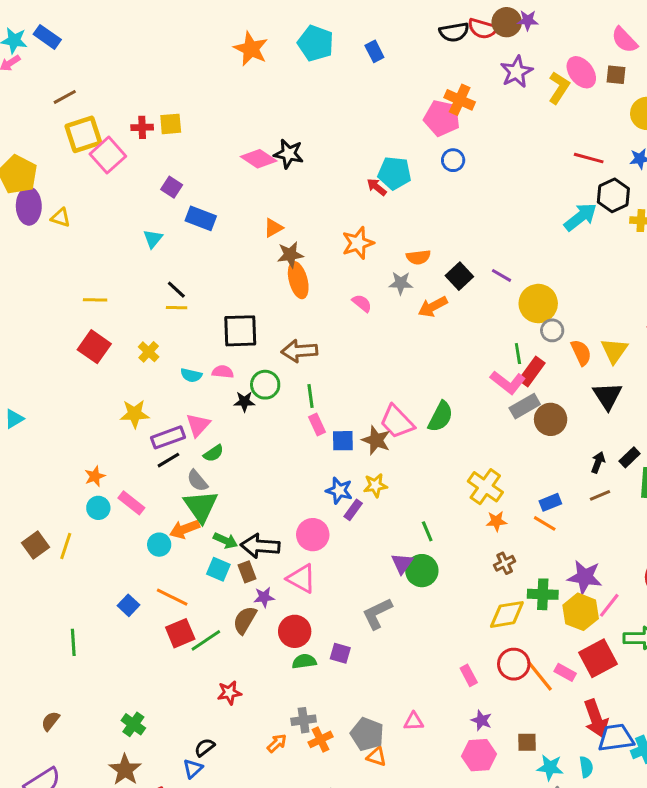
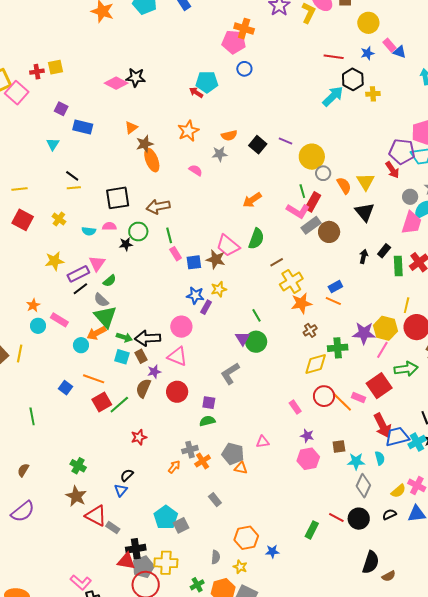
orange arrow: (433, 307) -> (252, 200), moved
yellow cross: (485, 487) -> (291, 281), turned 30
brown line: (600, 495) -> (277, 262), moved
orange star: (496, 521) -> (301, 303), size x1.5
yellow hexagon: (581, 612) -> (385, 328), moved
green semicircle: (304, 661) -> (207, 421), moved

